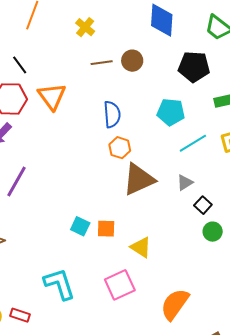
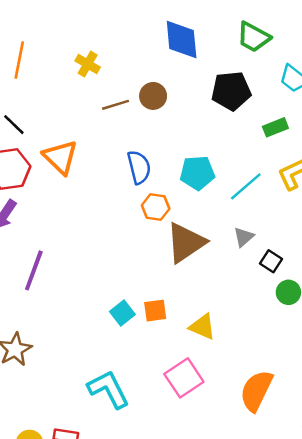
cyan pentagon: (171, 112) -> (197, 173), moved
cyan square: (80, 226) -> (122, 313), turned 36

